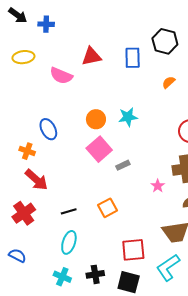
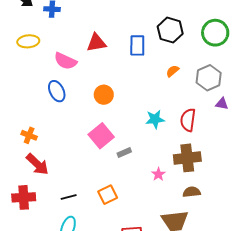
cyan star: (128, 117) -> (155, 119), moved
orange circle: (96, 119) -> (104, 95), moved
blue ellipse: (48, 129) -> (57, 91), moved
red cross: (24, 213) -> (24, 197), turned 30

